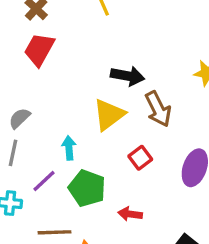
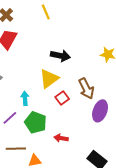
brown arrow: (158, 109) -> (86, 88), moved
red square: (140, 158) -> (62, 98), moved

